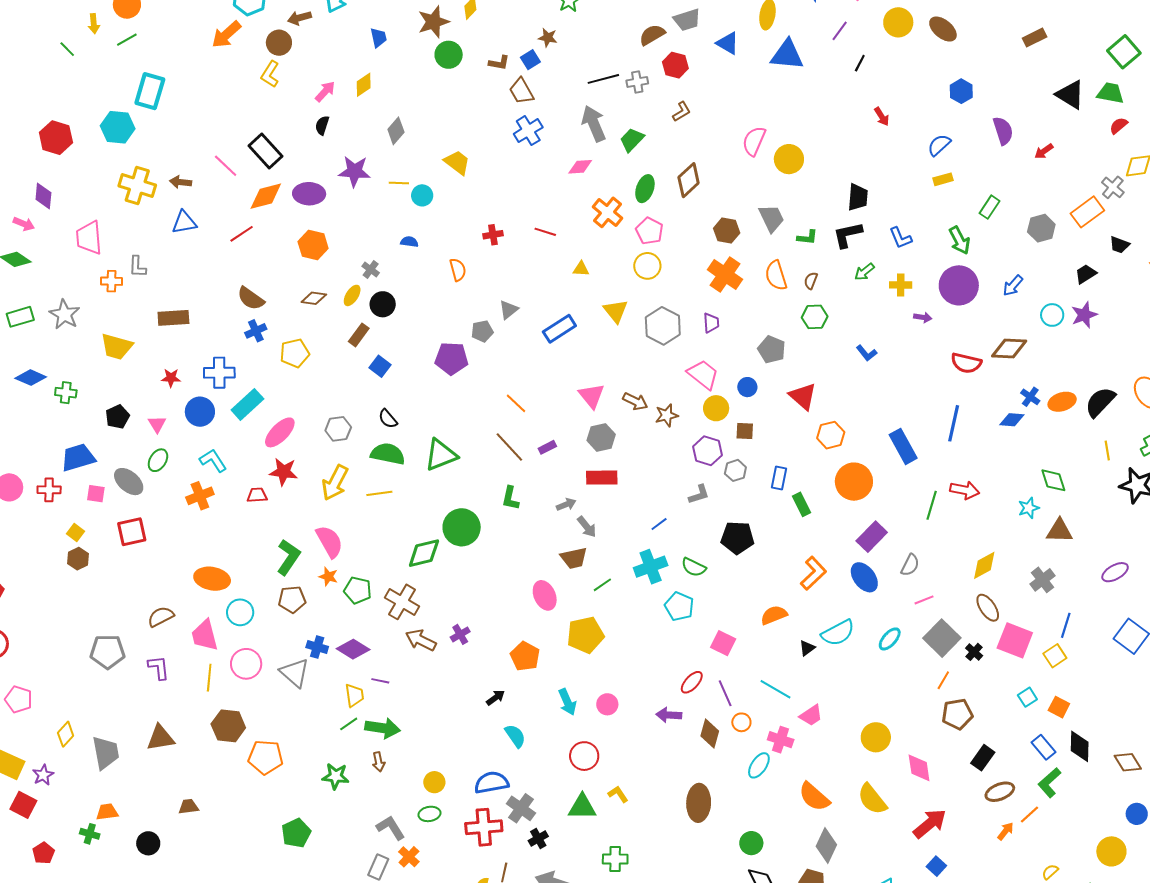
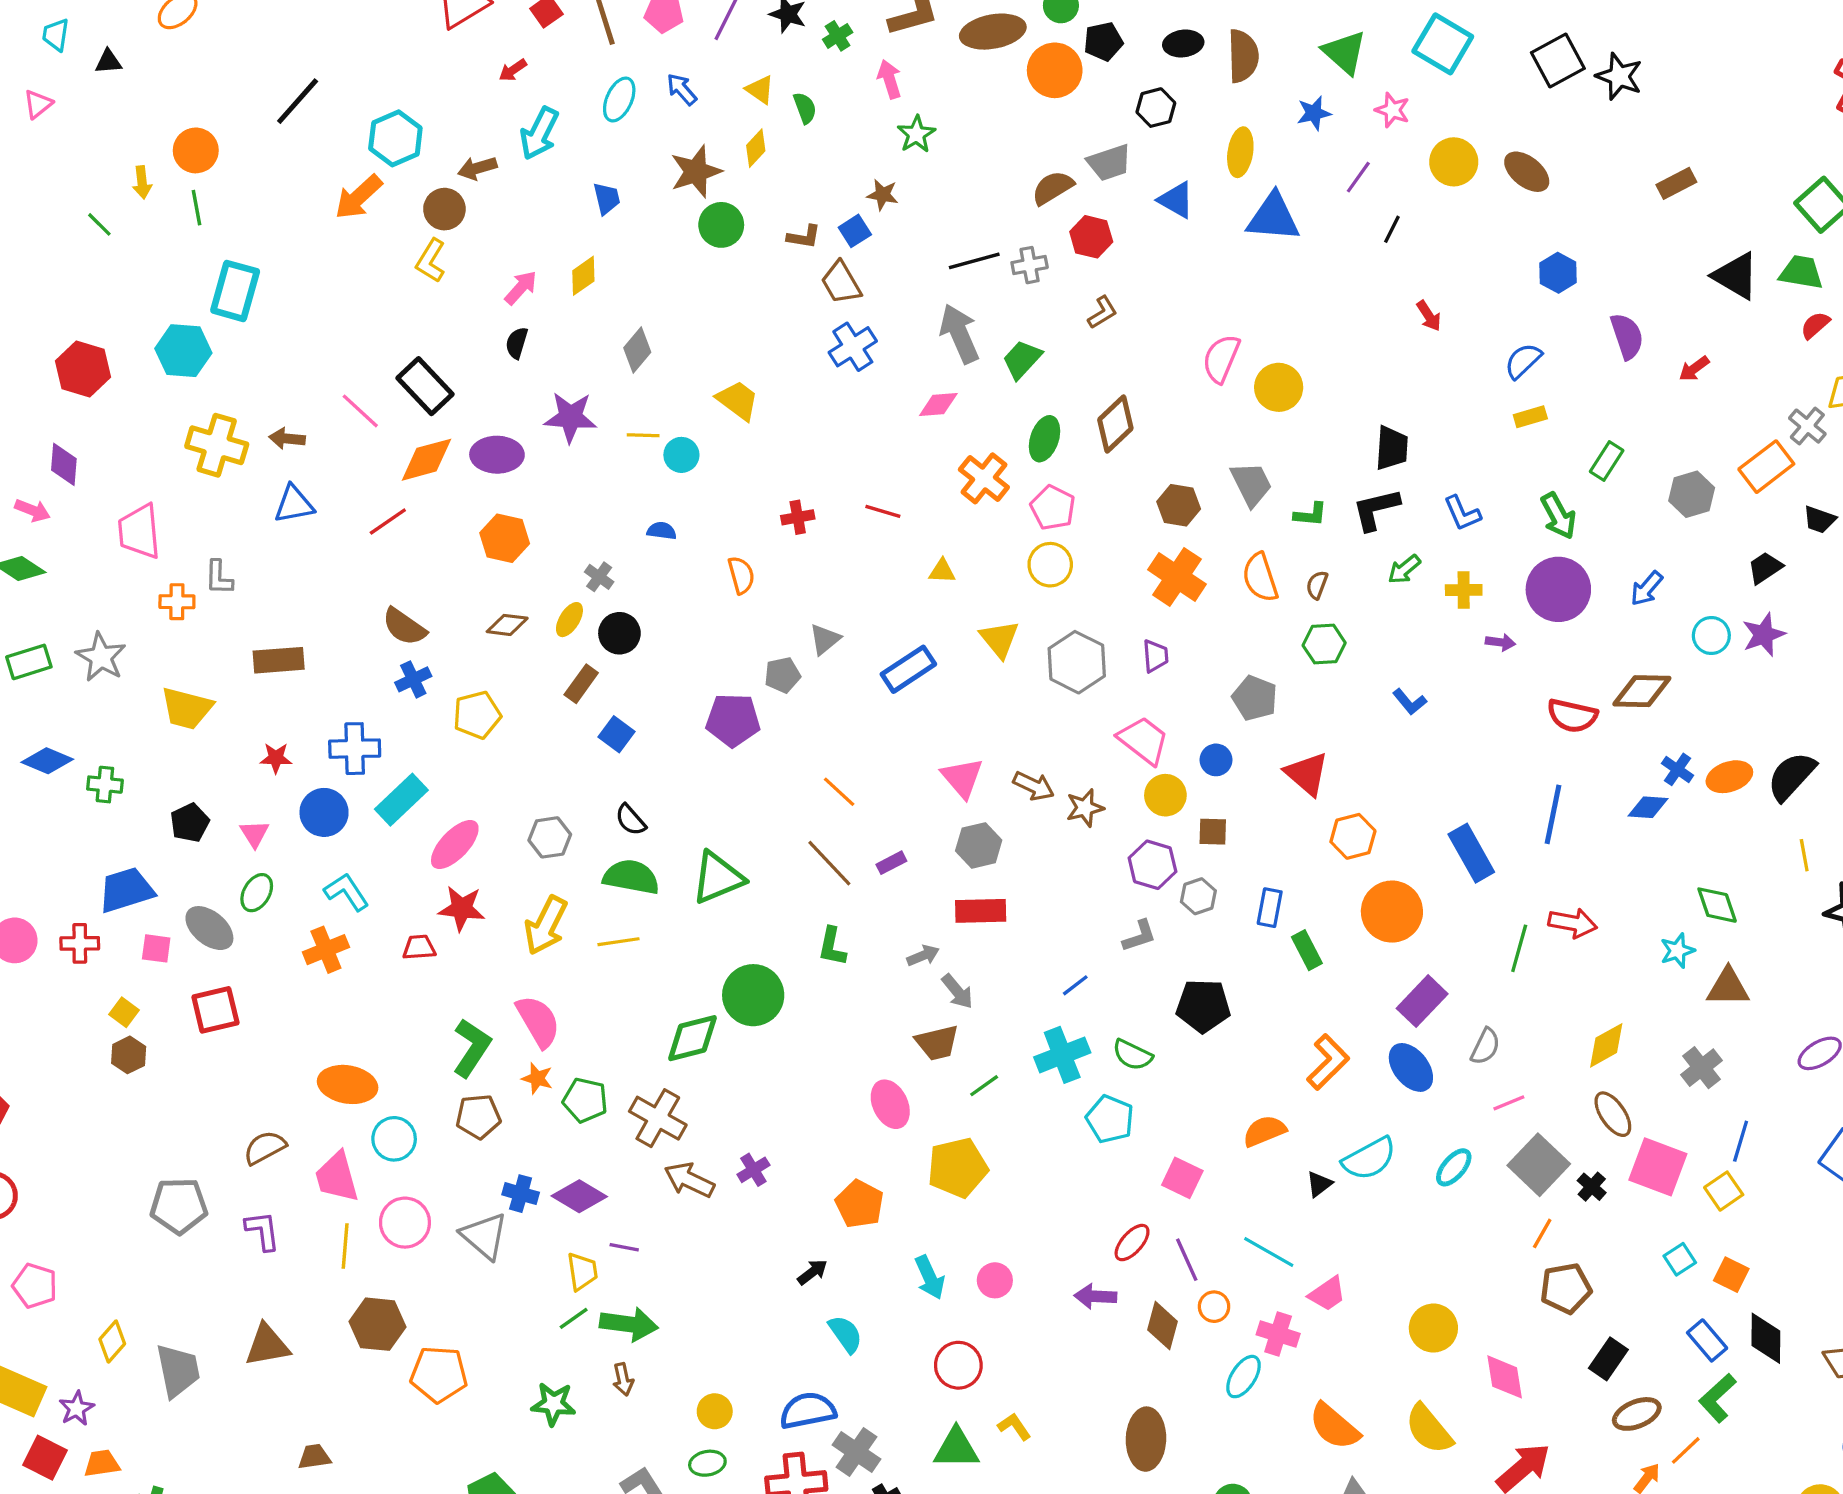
green line: (127, 40) -> (196, 208), turned -70
orange trapezoid: (107, 812) -> (102, 1463), moved

